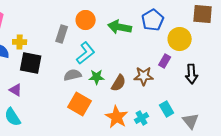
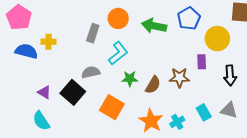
purple rectangle: (165, 61) -> (202, 62), turned -32
black square: (31, 63) -> (73, 92), moved, turned 30
gray semicircle: (73, 75) -> (91, 72), moved
gray triangle: (191, 121) -> (229, 110), moved, turned -36

